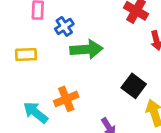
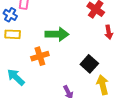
blue cross: (64, 26) -> (10, 15), moved, turned -32
orange cross: (66, 99) -> (40, 56), moved

